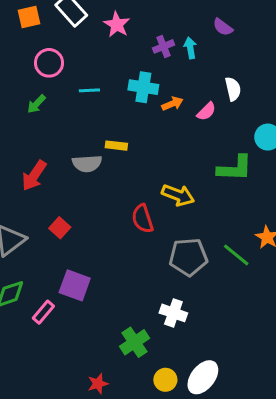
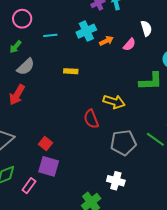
cyan cross: (143, 87) -> (86, 31), turned -30
gray semicircle: (87, 163) -> (26, 67), moved, turned -36
red square: (60, 228) -> (45, 143), moved

